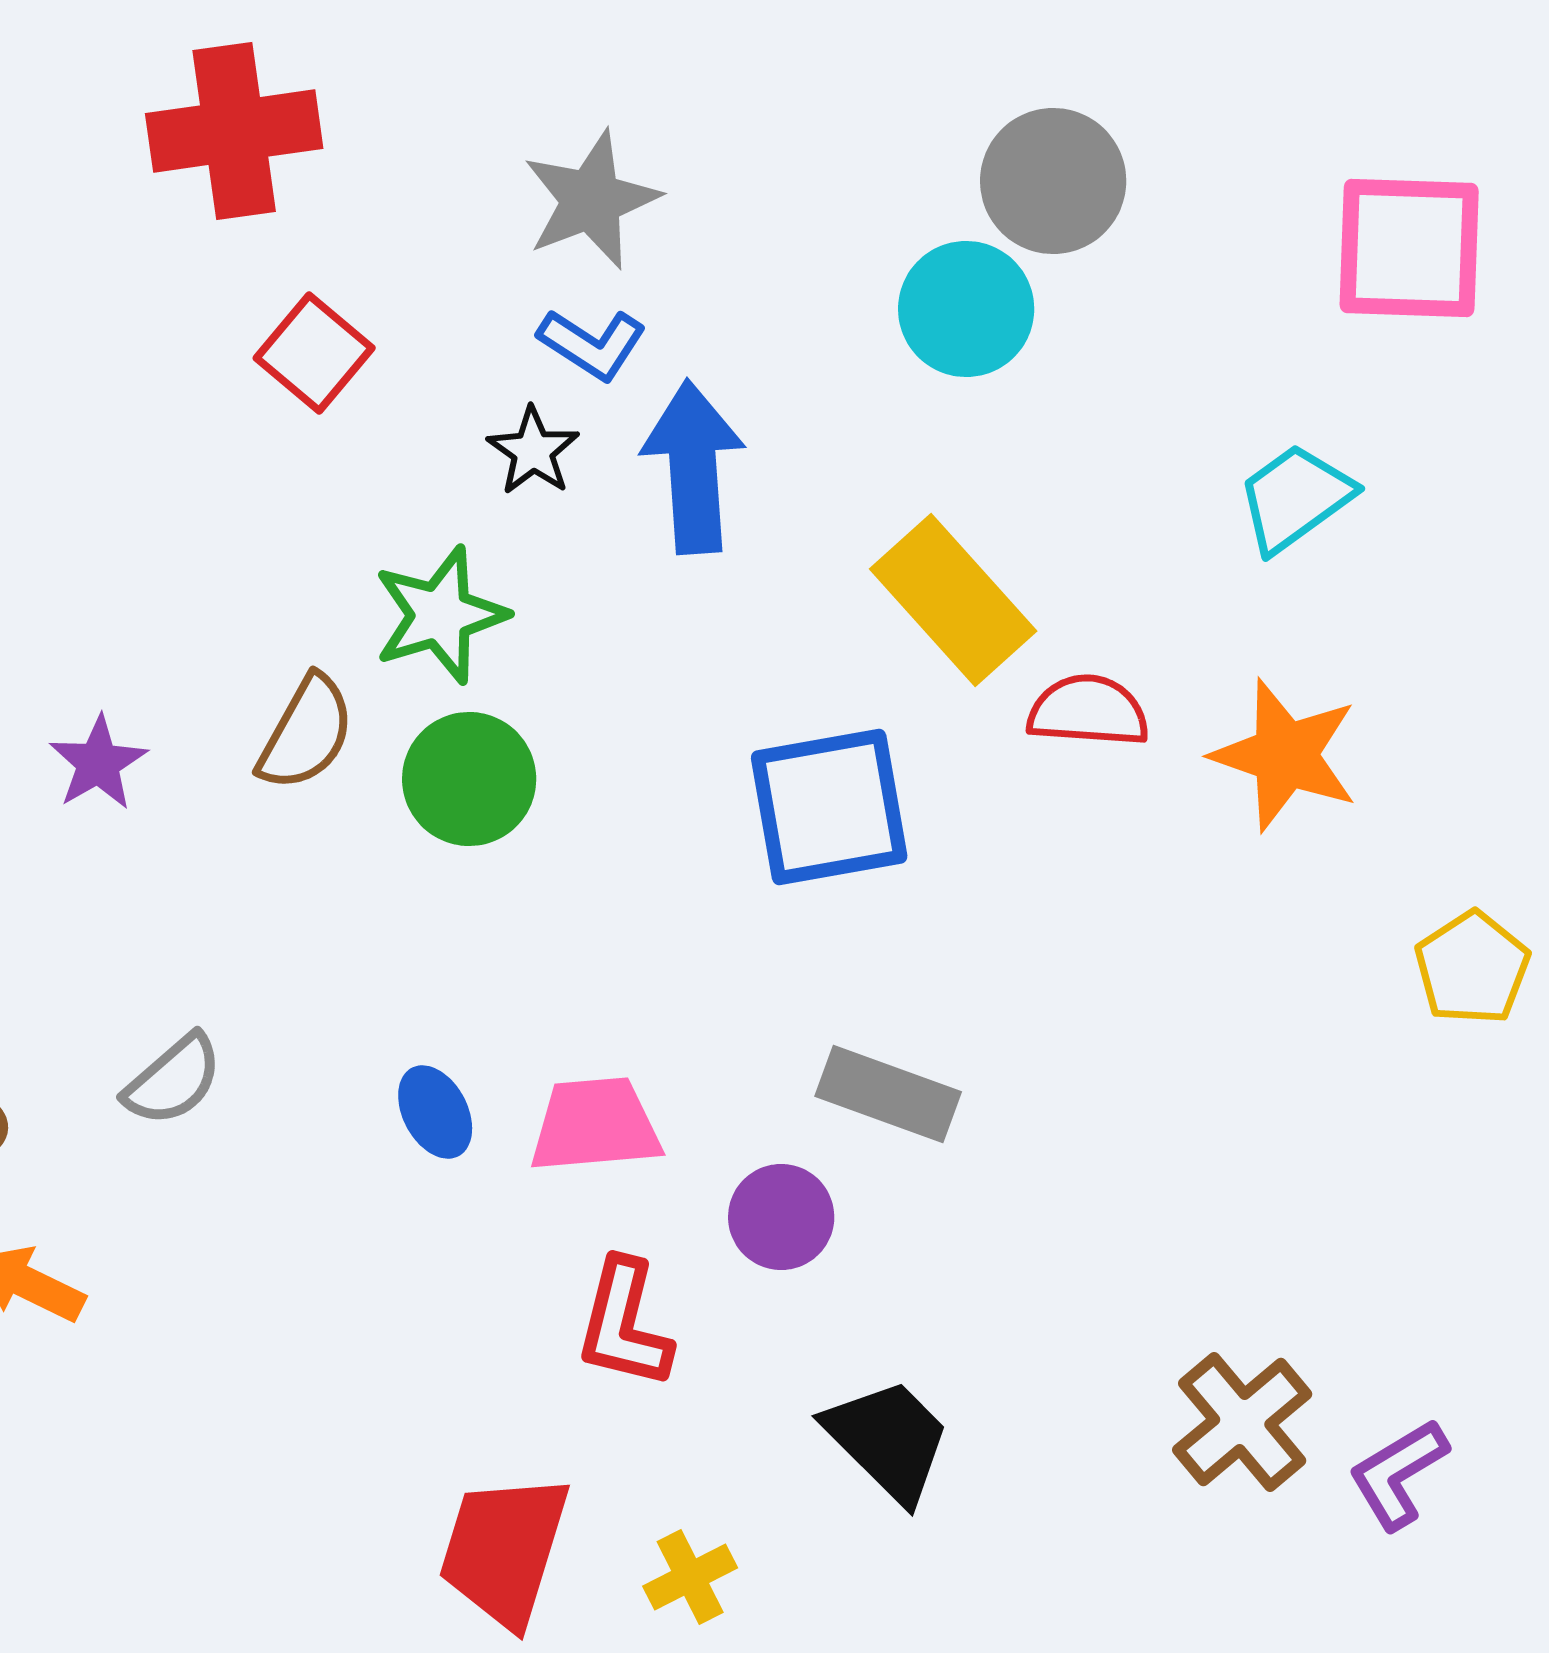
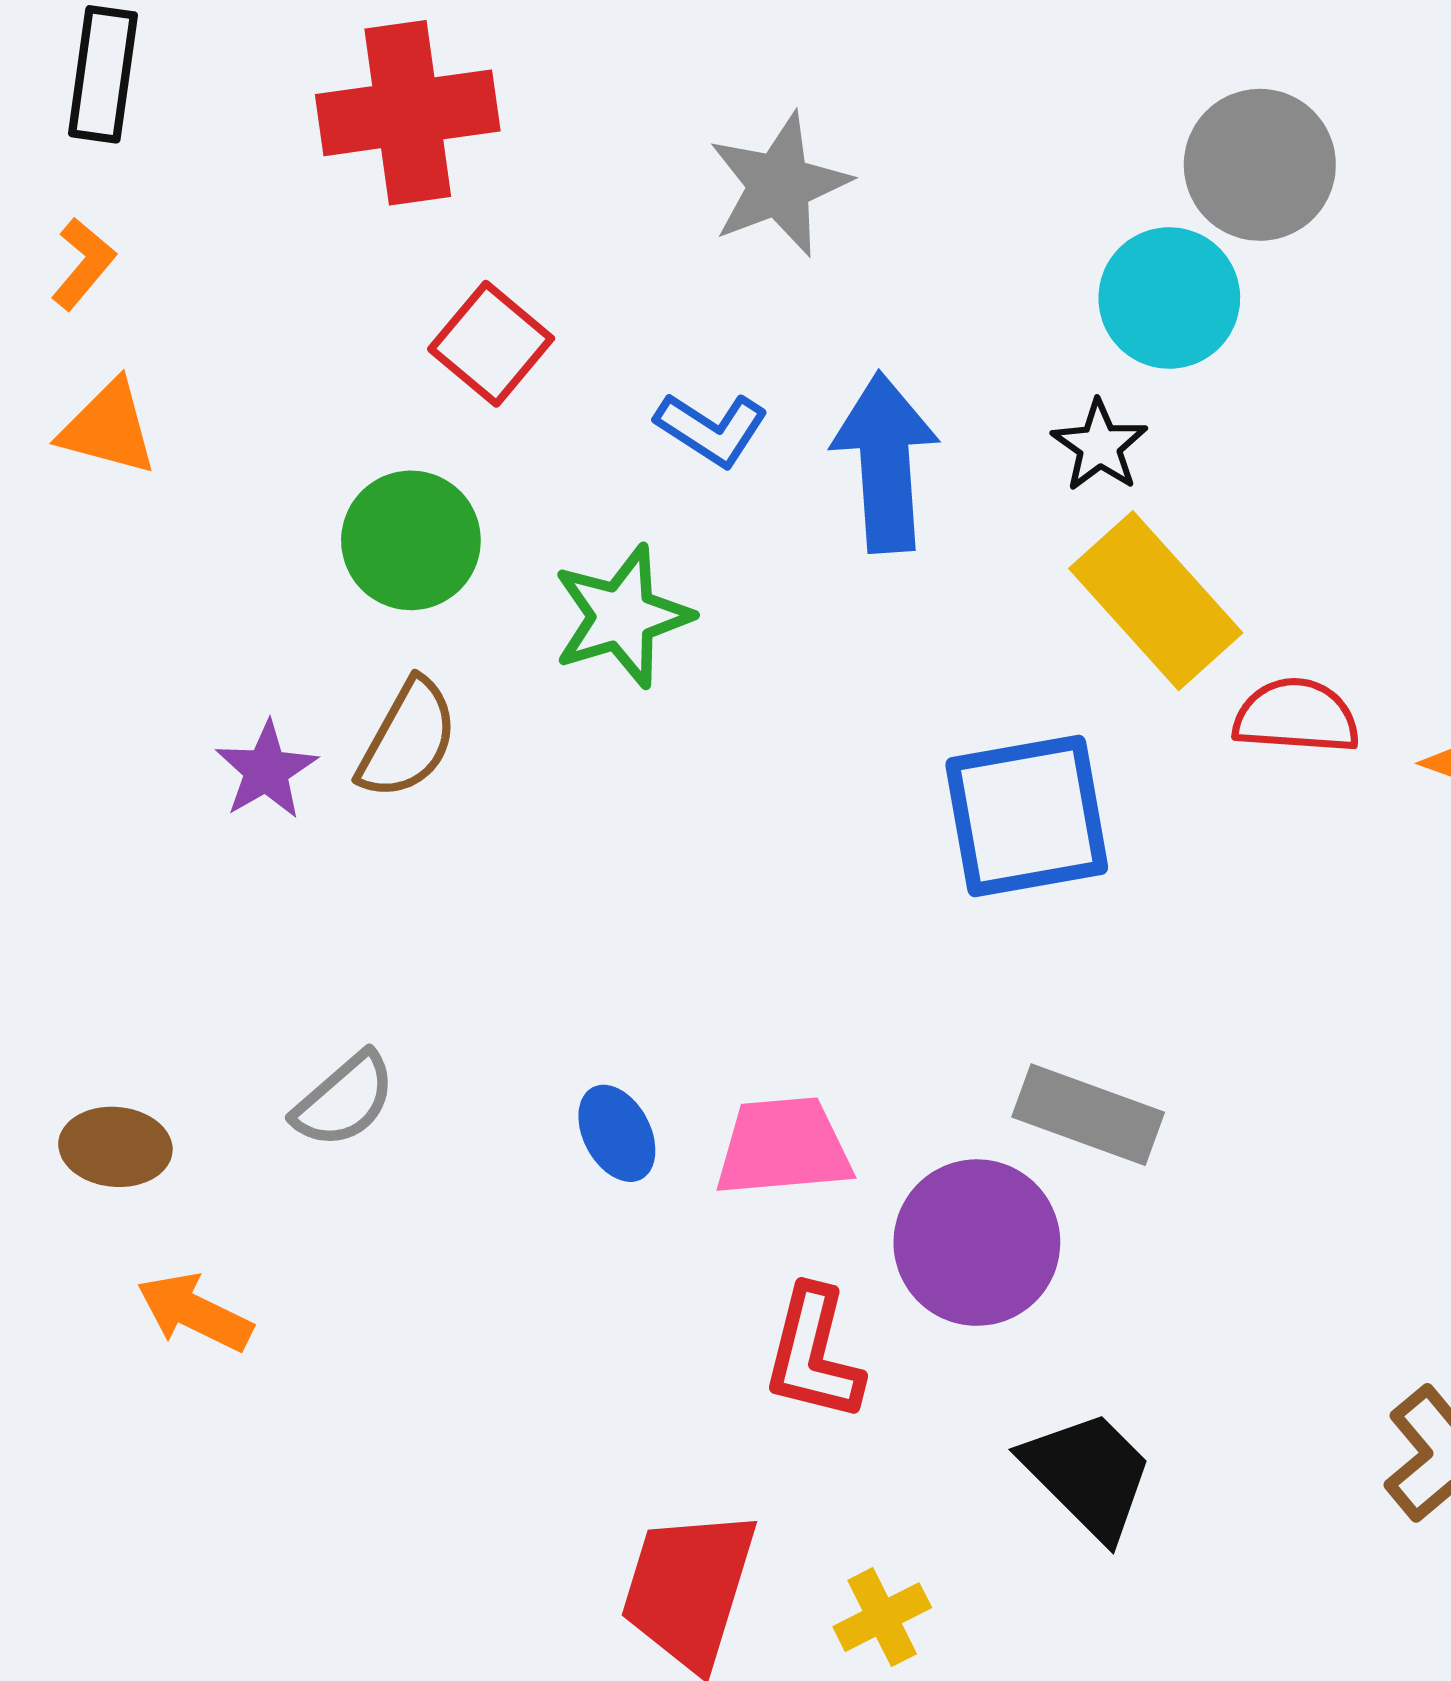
blue L-shape: (592, 344) -> (712, 429), moved
black star: (533, 451) -> (1100, 446), moved
brown semicircle: (306, 733) -> (408, 739), moved
green circle: (469, 779) -> (411, 540), moved
purple circle: (781, 1217) -> (977, 1243), size x1.5

